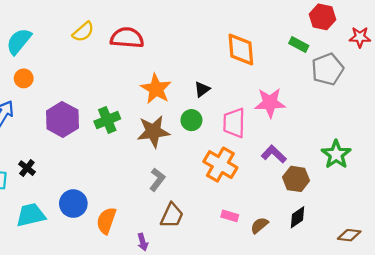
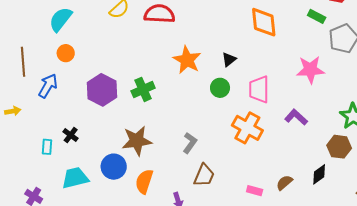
pink star: (270, 103) -> (310, 70), moved
brown star: (153, 131) -> (137, 141), moved
brown hexagon: (296, 179) -> (339, 147), moved
pink rectangle: (230, 216) -> (255, 191), moved

